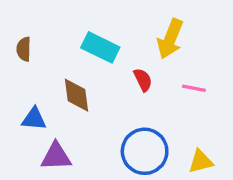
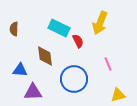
red semicircle: (143, 80) -> (78, 41), moved
pink line: (194, 88) -> (108, 64), moved, turned 56
blue circle: (145, 151) -> (74, 79), moved

